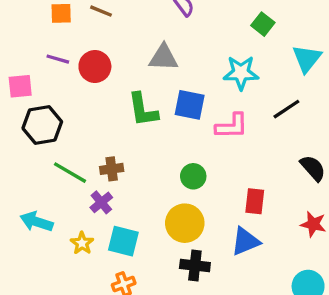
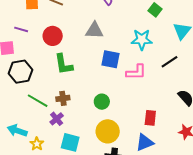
purple line: (58, 59) -> (21, 29), moved
green L-shape: (143, 110) -> (64, 64), moved
green circle: (193, 176) -> (102, 102), moved
yellow star: (82, 243) -> (37, 144), moved

